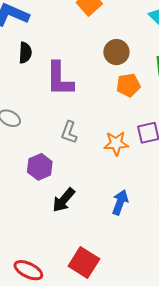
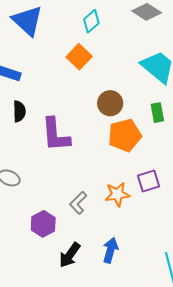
orange pentagon: (128, 85) -> (125, 135), size x1.4
gray L-shape: (69, 132) -> (78, 203), moved, turned 30
blue arrow: (120, 202) -> (110, 250), moved

